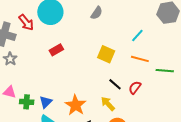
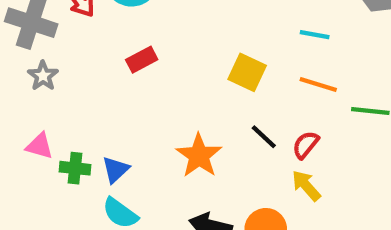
cyan line: (137, 35) -> (315, 35), turned 56
yellow arrow: (108, 104) -> (306, 186), moved
orange star: (75, 105) -> (199, 156), moved

